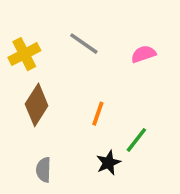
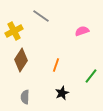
gray line: (84, 44) -> (41, 16), moved
green line: (136, 140) -> (91, 76), moved

